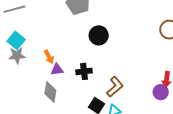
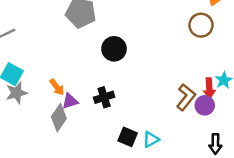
brown L-shape: (115, 87) -> (186, 97), moved
gray diamond: (50, 92) -> (59, 118), moved, turned 35

